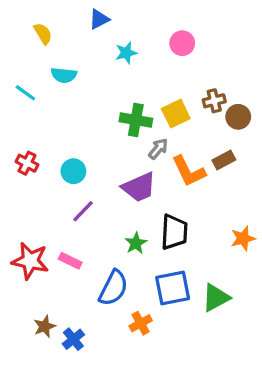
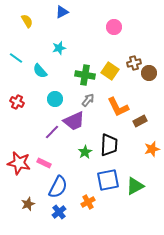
cyan star: (126, 53) -> (59, 48), moved
cyan semicircle: (64, 75) -> (40, 71), moved, turned 42
yellow square: (176, 114) -> (110, 71), turned -30
gray arrow: (158, 149) -> (88, 100), moved
brown rectangle: (224, 160) -> (140, 121), moved
cyan circle: (73, 171) -> (55, 99), moved
purple trapezoid: (139, 187) -> (74, 121), moved
blue semicircle: (113, 288) -> (58, 187), moved
blue cross: (73, 339) -> (59, 212), moved

